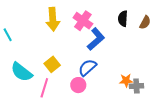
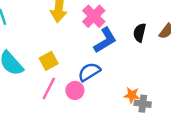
black semicircle: (123, 19) -> (140, 33), moved
pink line: (44, 88) -> (49, 88), moved

